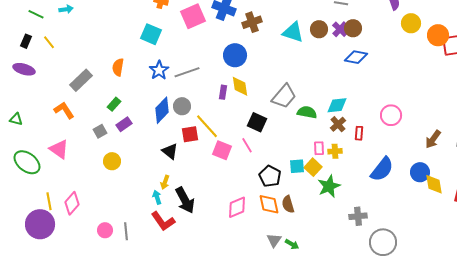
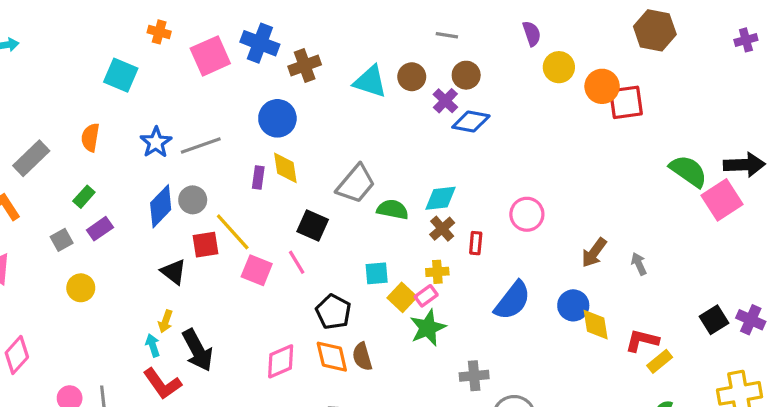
purple cross: (340, 29) -> (445, 101), moved
cyan square: (151, 34) -> (121, 75), moved
pink rectangle: (319, 148) -> (426, 296), moved, turned 56
cyan square: (297, 166) -> (377, 273), moved

